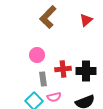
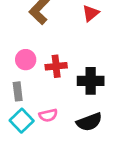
red cross: (63, 69) -> (56, 66), moved
gray rectangle: (43, 79) -> (18, 91), moved

